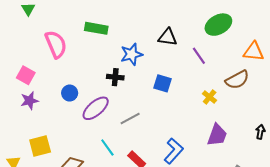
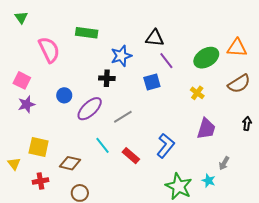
green ellipse: (218, 25) -> (206, 58), moved
purple line: (199, 56) -> (166, 61), moved
brown semicircle: (237, 80) -> (239, 84), moved
blue square: (162, 83) -> (152, 82), turned -30
yellow square: (40, 146) -> (39, 147), turned 30

